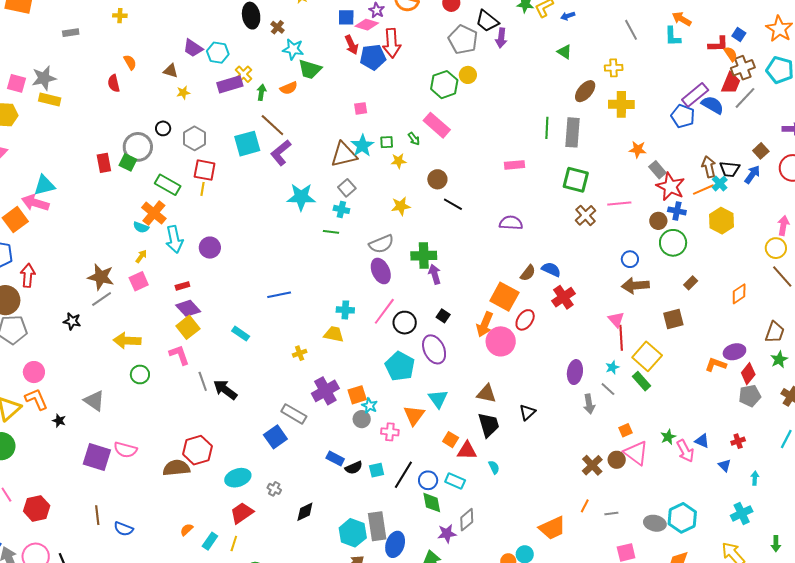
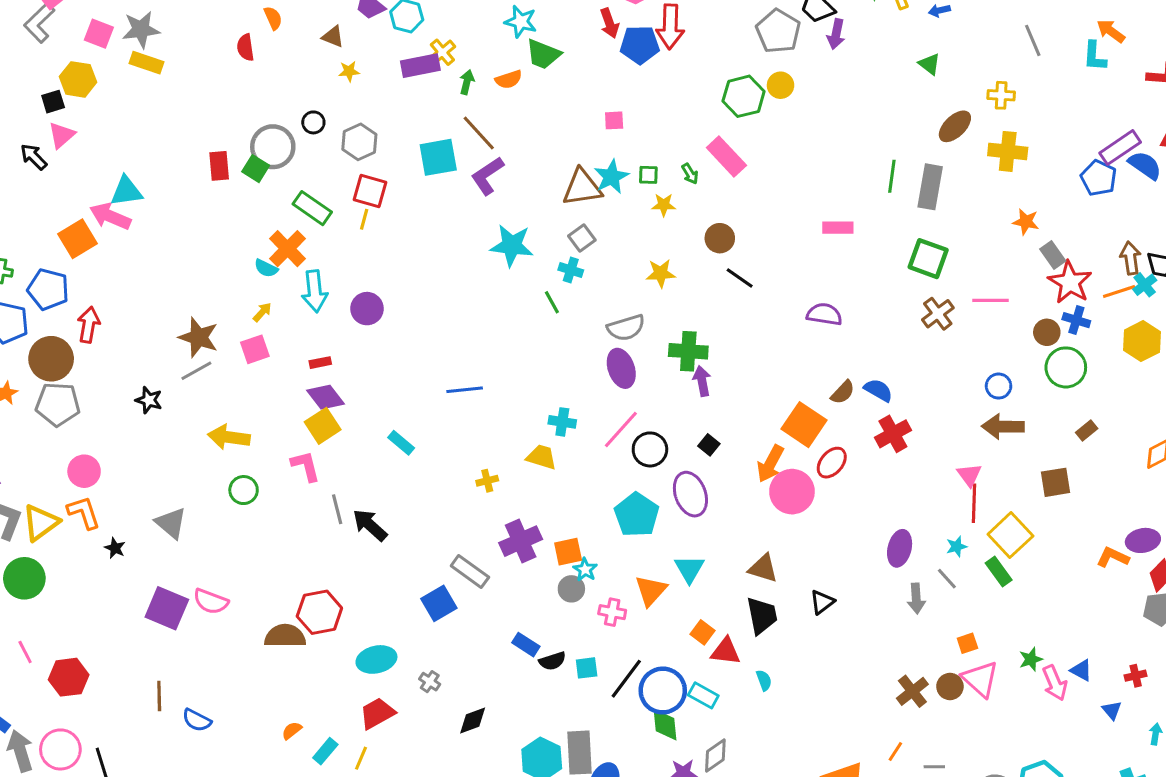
green line: (331, 232) -> (552, 302), turned 49
blue circle: (428, 480) -> (663, 691), size x1.6

